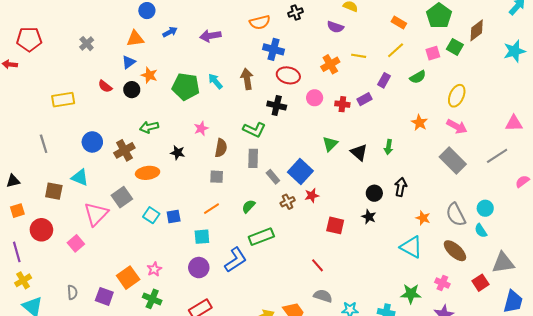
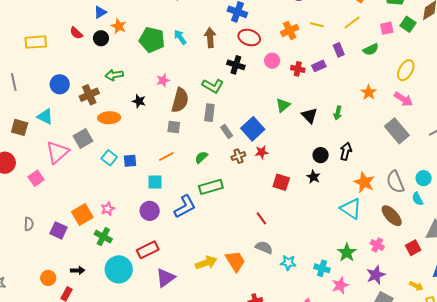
purple rectangle: (384, 80) -> (339, 50), turned -56
brown semicircle: (221, 148) -> (180, 100), size x1.4
orange star: (423, 218) -> (364, 182), size x1.5
green star: (411, 294) -> (347, 253), turned 30

